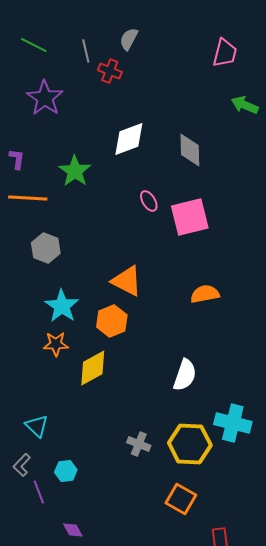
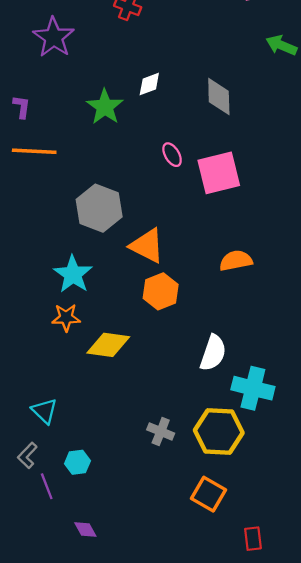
white diamond: (129, 139) -> (149, 84), size x0.6
green star: (75, 171) -> (105, 107), moved
gray hexagon: (46, 248) -> (99, 208), moved, size x1.4
orange hexagon: (112, 321) -> (161, 291), moved
yellow diamond: (93, 368) -> (108, 345), turned 36
cyan cross: (233, 423) -> (253, 388), moved

